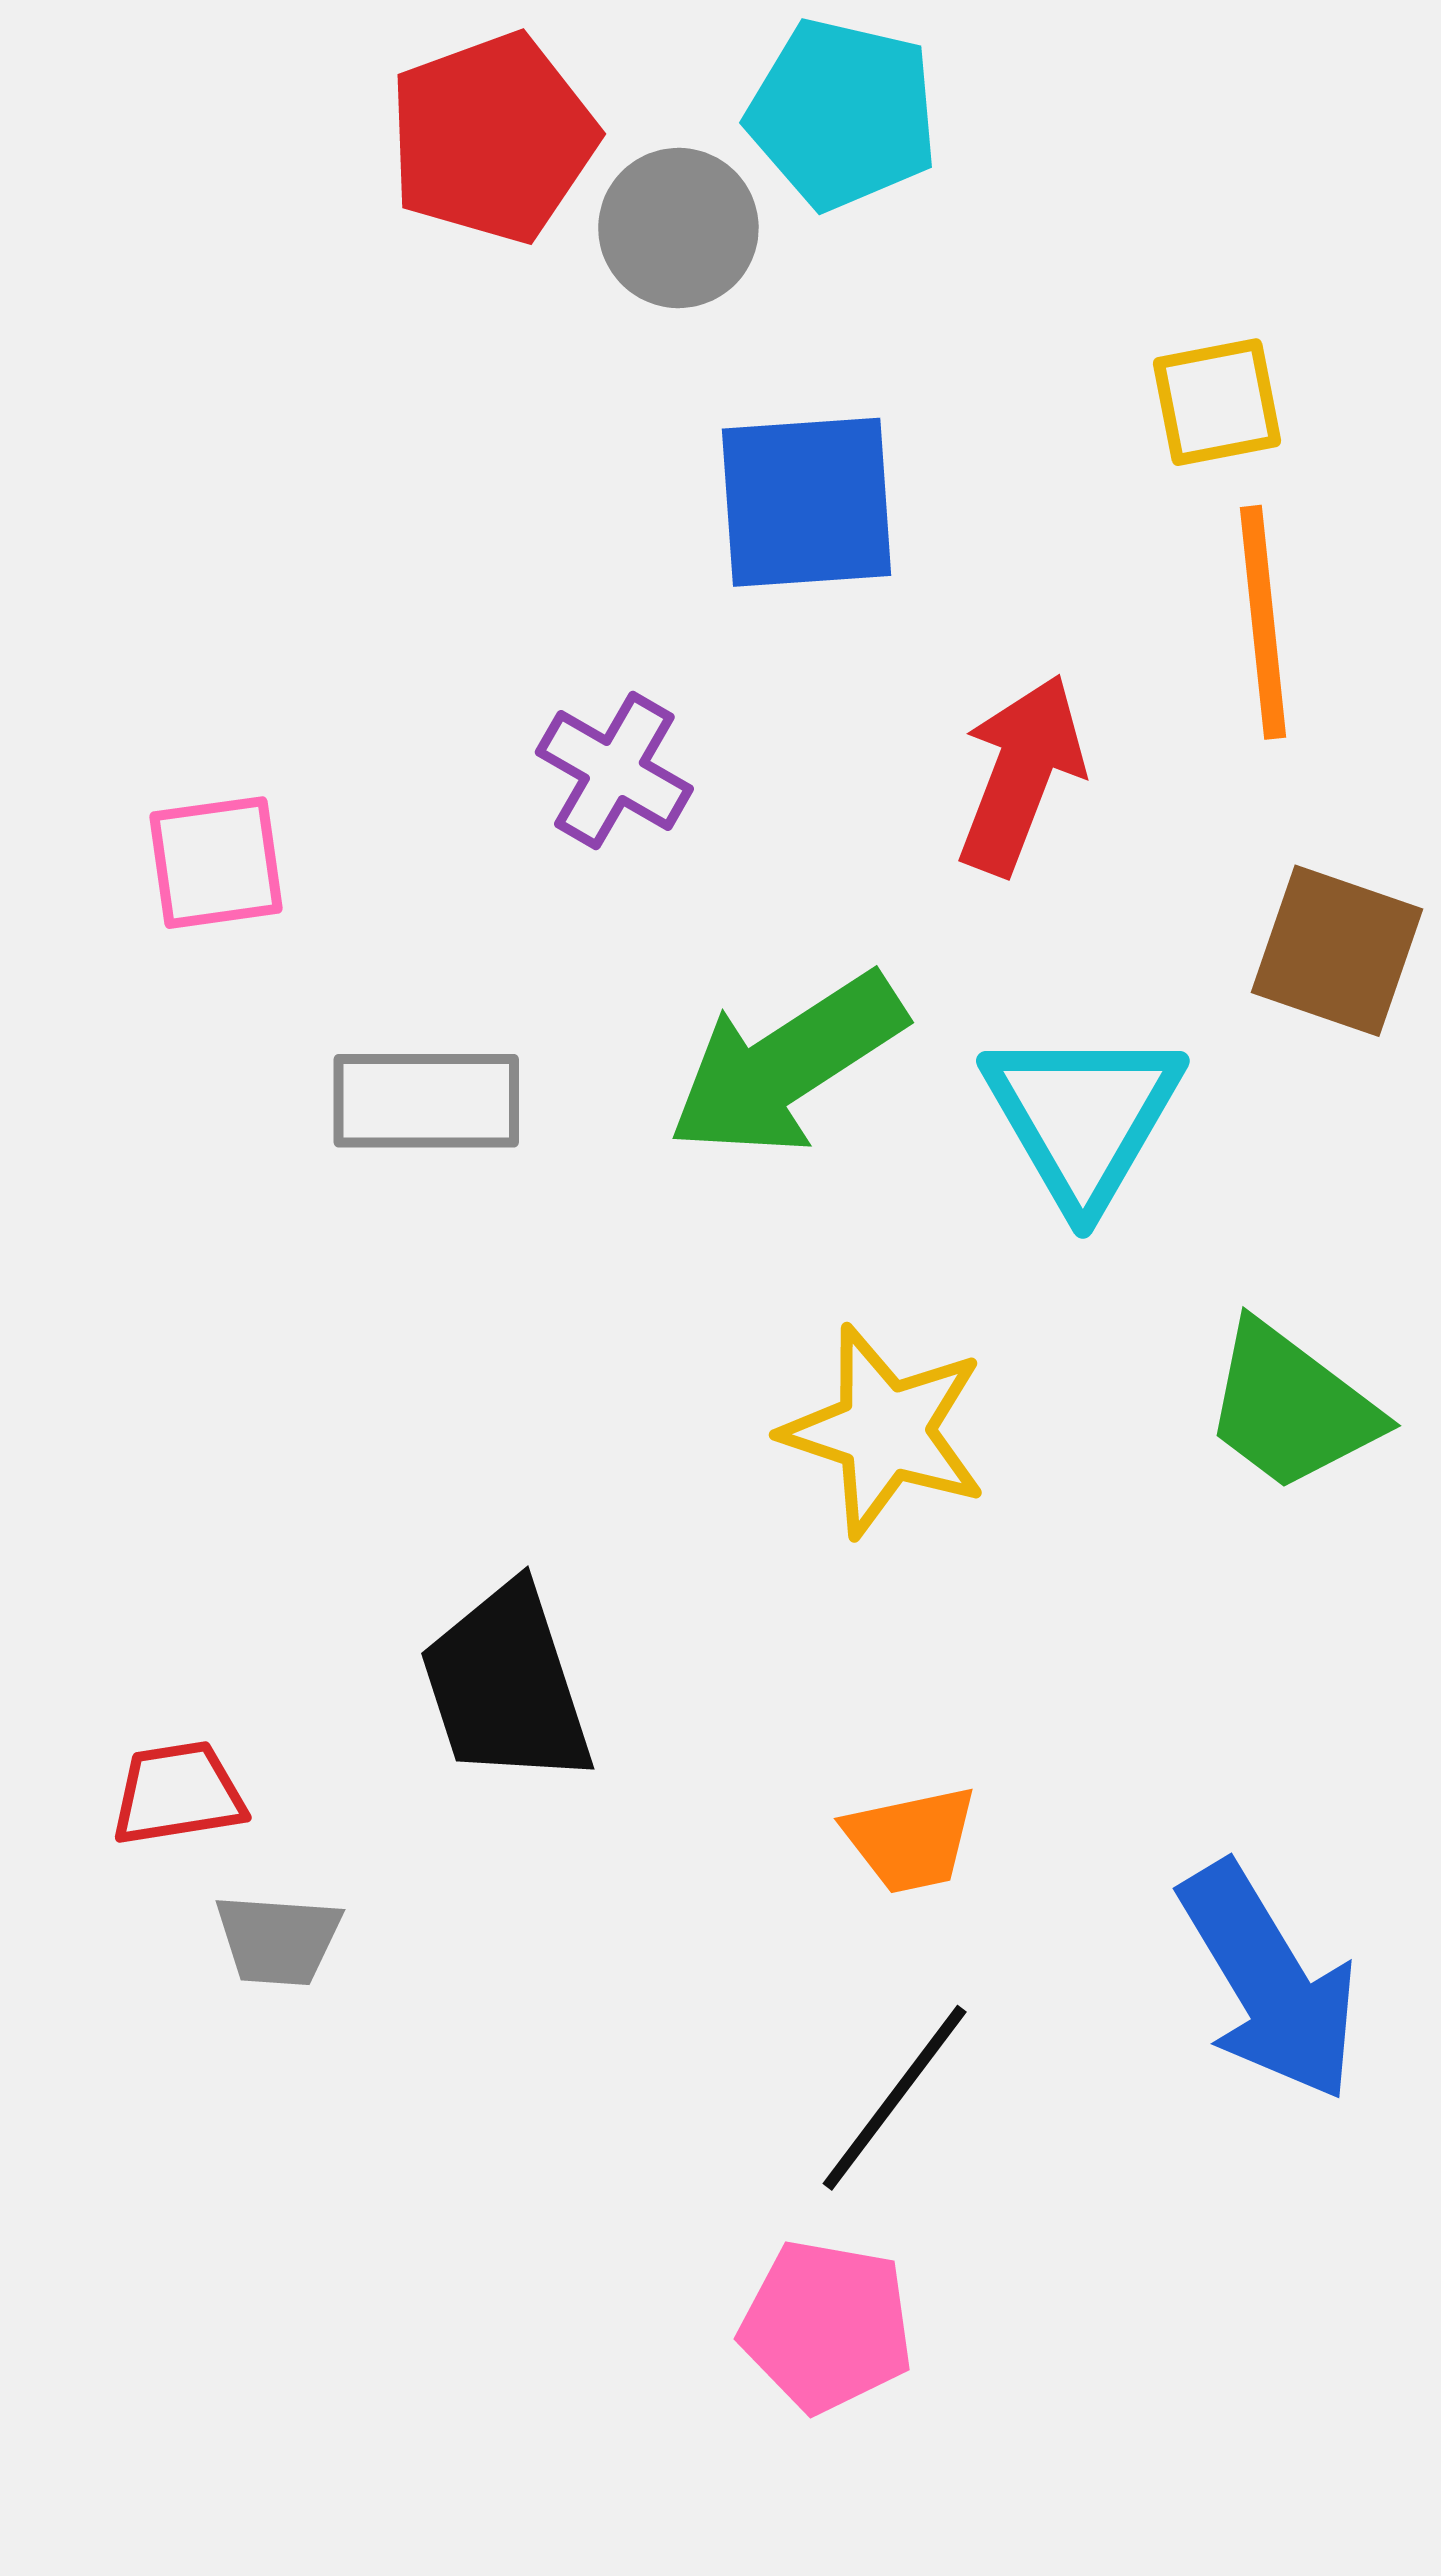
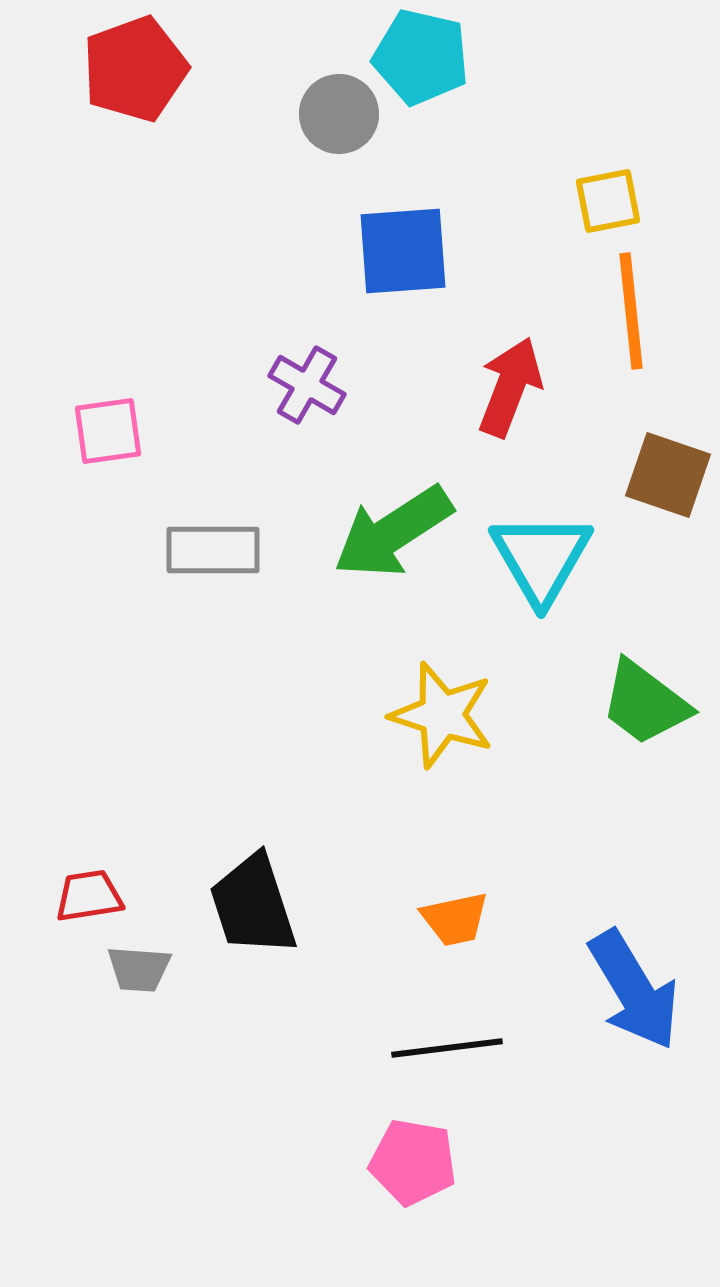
red pentagon: (492, 138) -> (135, 69), moved
black trapezoid: (506, 1685) -> (253, 905), moved
black line: (895, 2098) -> (447, 1048), turned 46

